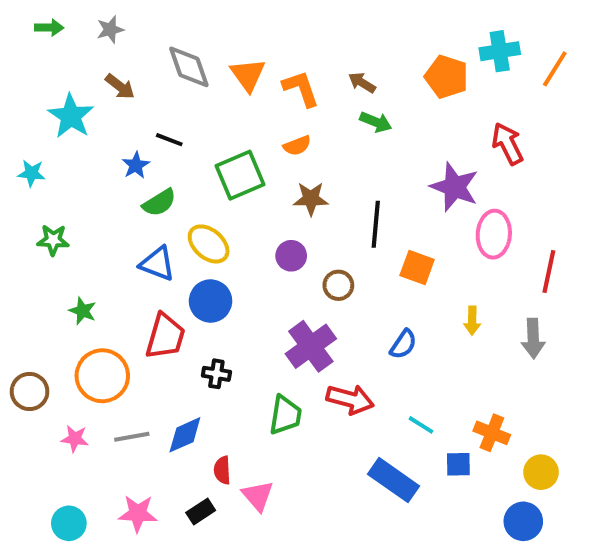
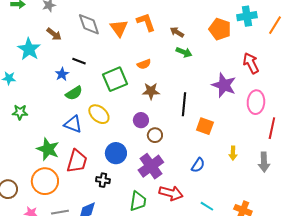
orange L-shape: (301, 89) -> (146, 22), moved
pink ellipse: (494, 234) -> (256, 102), moved
brown circle: (338, 285) -> (155, 135), moved
blue circle: (211, 301) -> (116, 153), moved
green star: (83, 311) -> (48, 149), moved, size x1.6

